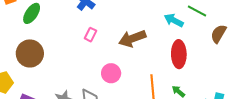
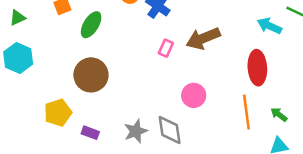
brown arrow: (132, 39) -> (203, 38), moved
red ellipse: (179, 54) -> (257, 68), moved

